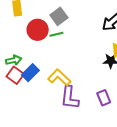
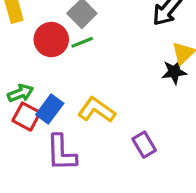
purple L-shape: (70, 98) -> (61, 153), moved
purple rectangle: (104, 98) -> (144, 145), moved

